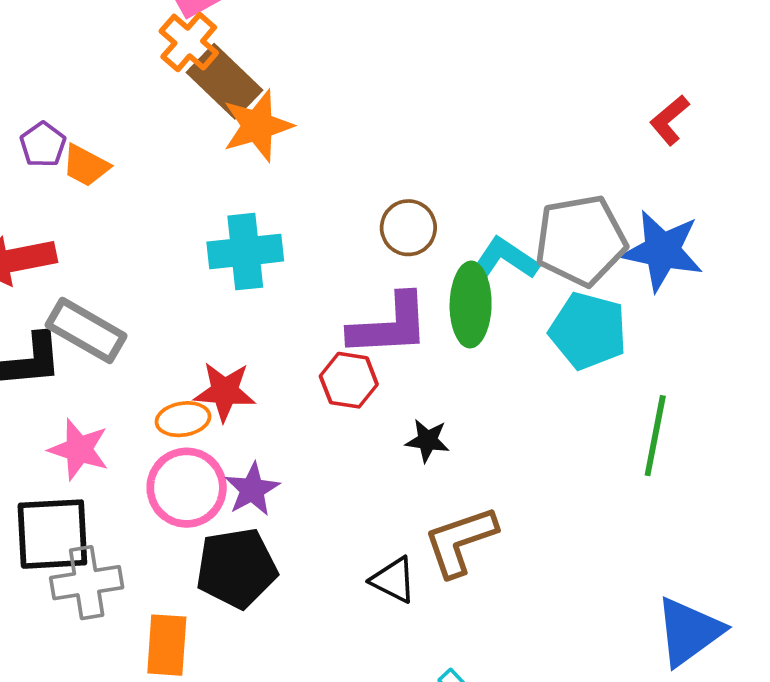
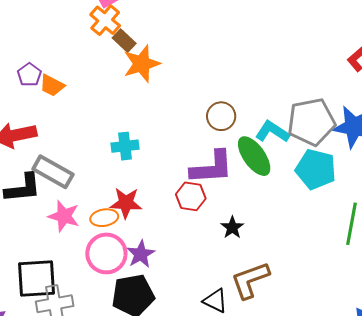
brown rectangle: (225, 81) -> (124, 41), size x0.6
cyan cross: (245, 252) -> (125, 146), moved, size x0.7
green ellipse: (471, 305) -> (254, 156), turned -36
black star: (427, 440) -> (232, 227), turned 30
pink star: (79, 449) -> (64, 216), moved

